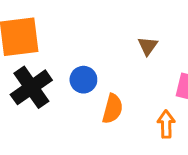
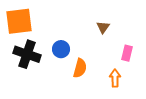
black cross: (31, 87) -> (27, 54), turned -36

